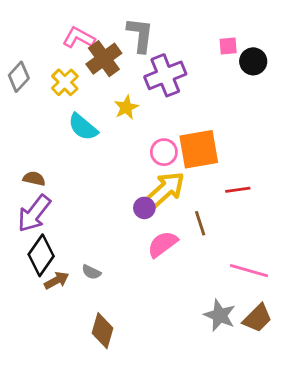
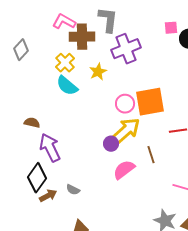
brown cross: (104, 59) -> (82, 37), turned 35
yellow cross: (65, 82) -> (65, 63), moved
purple arrow: (34, 213) -> (50, 148), moved, turned 116

